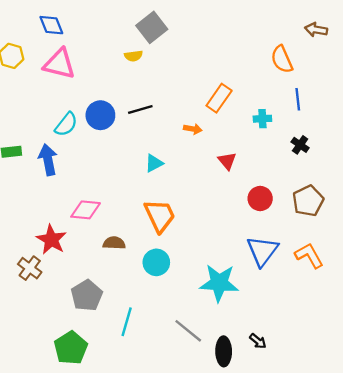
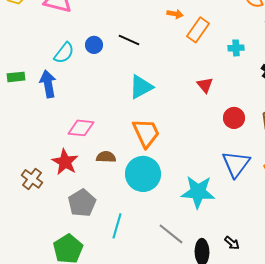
black line: (140, 110) -> (129, 40), turned 40
blue circle: (100, 115) -> (94, 45), size x0.7
orange arrow: (193, 129) -> (175, 14), moved
cyan triangle: (154, 163) -> (141, 87), size x1.5
red star: (51, 240) -> (65, 162), moved
cyan circle: (156, 262) -> (143, 174), size x1.5

